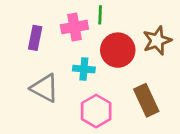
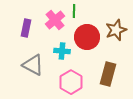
pink cross: (74, 27) -> (55, 20), turned -30
brown rectangle: (146, 100) -> (108, 74), turned 40

